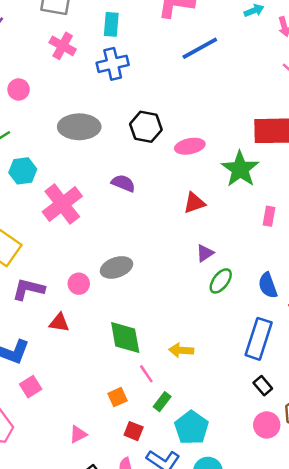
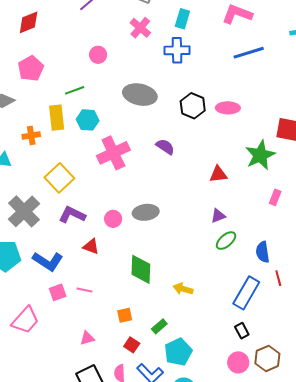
pink ellipse: (190, 146) -> (228, 108), moved
pink line: (146, 374) -> (84, 290), moved, turned -56

